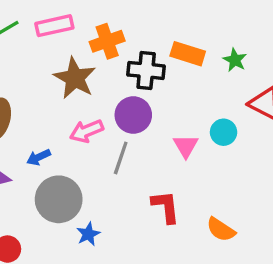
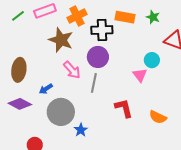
pink arrow: (87, 131) -> (72, 70), turned -102
pink triangle: (186, 146) -> (140, 75), moved

